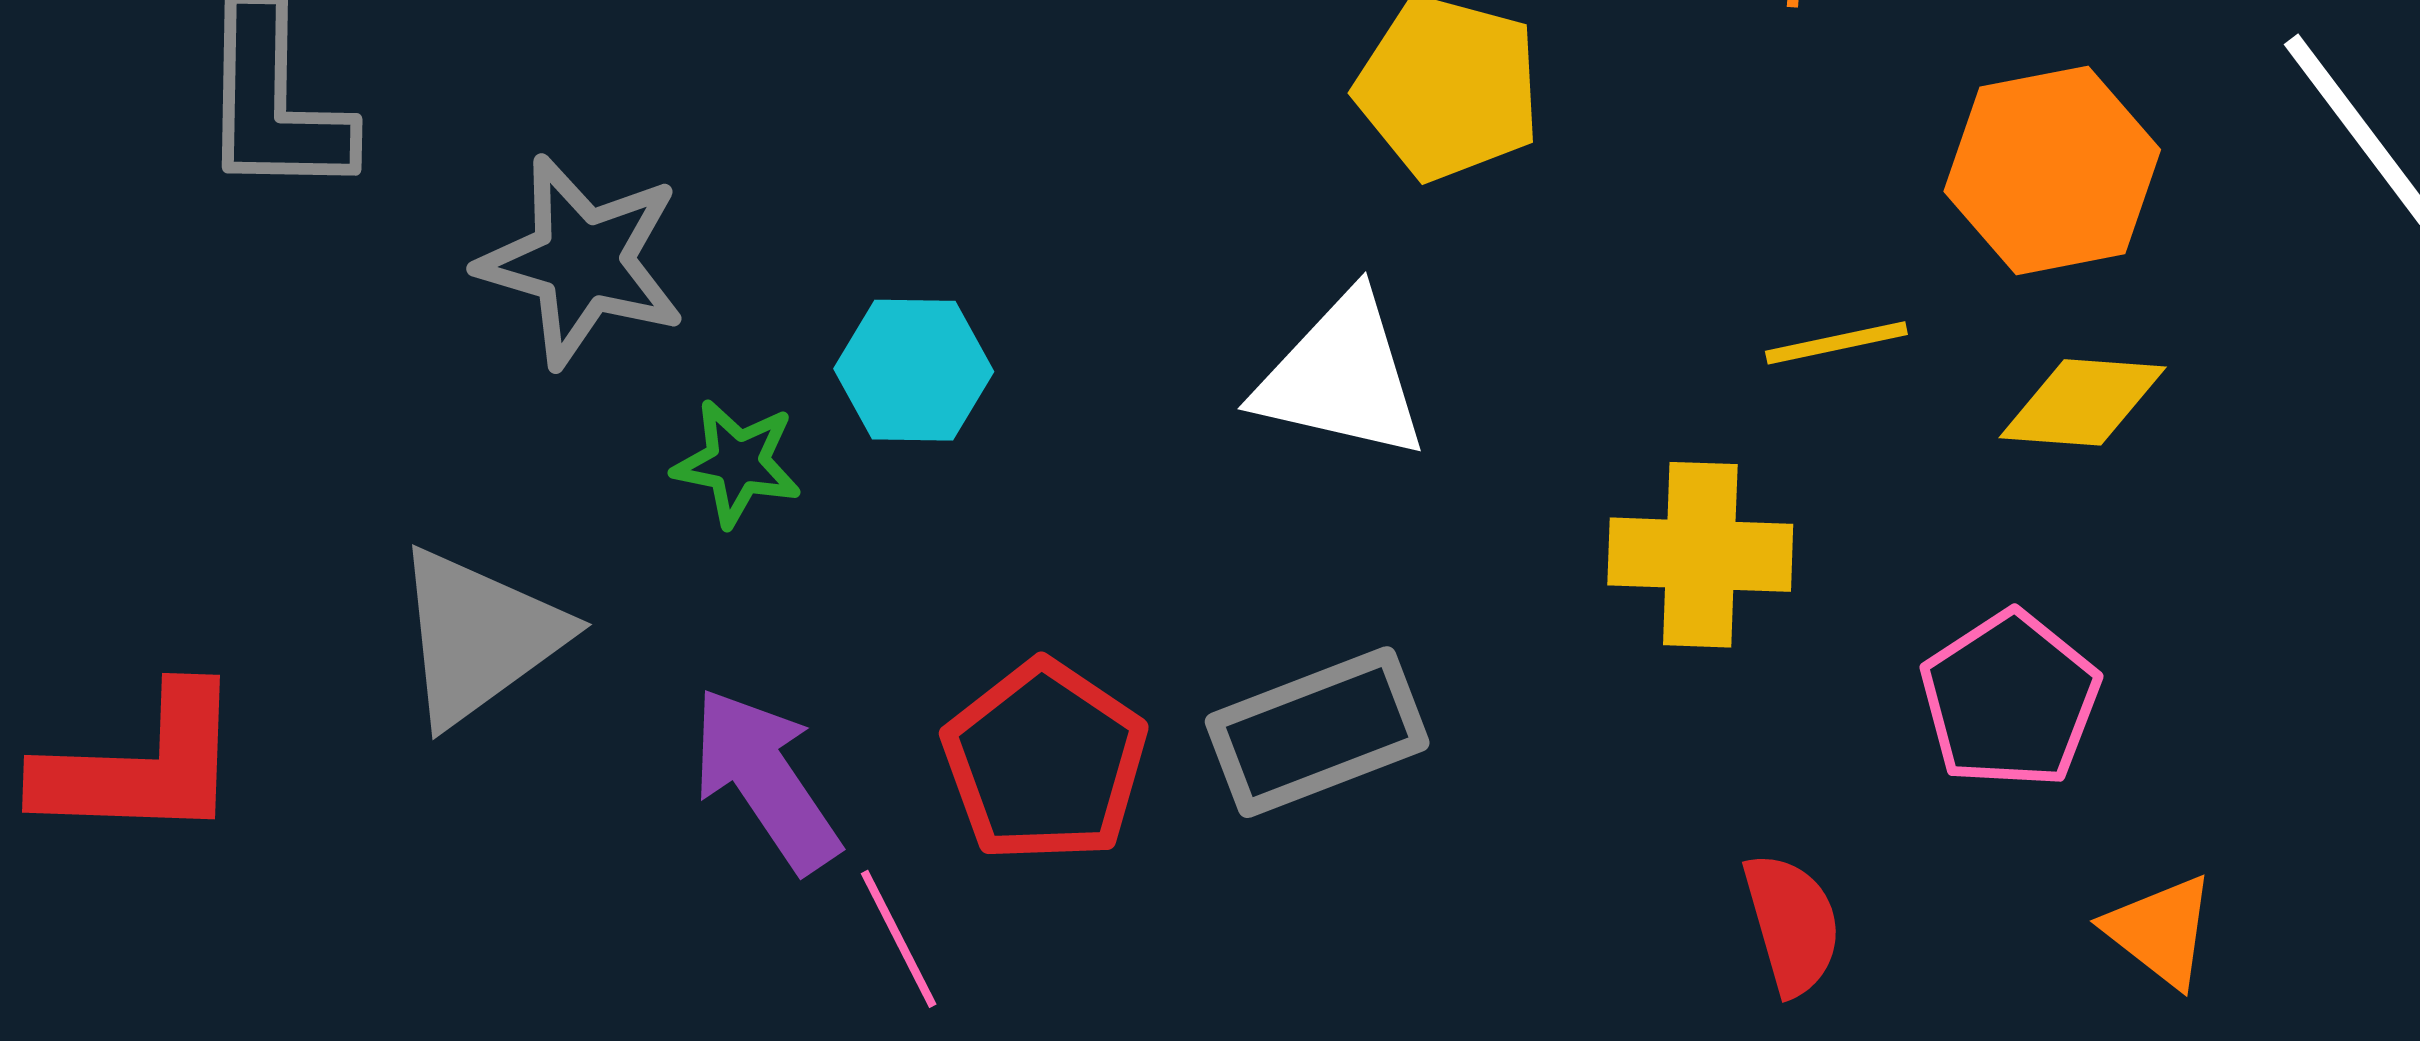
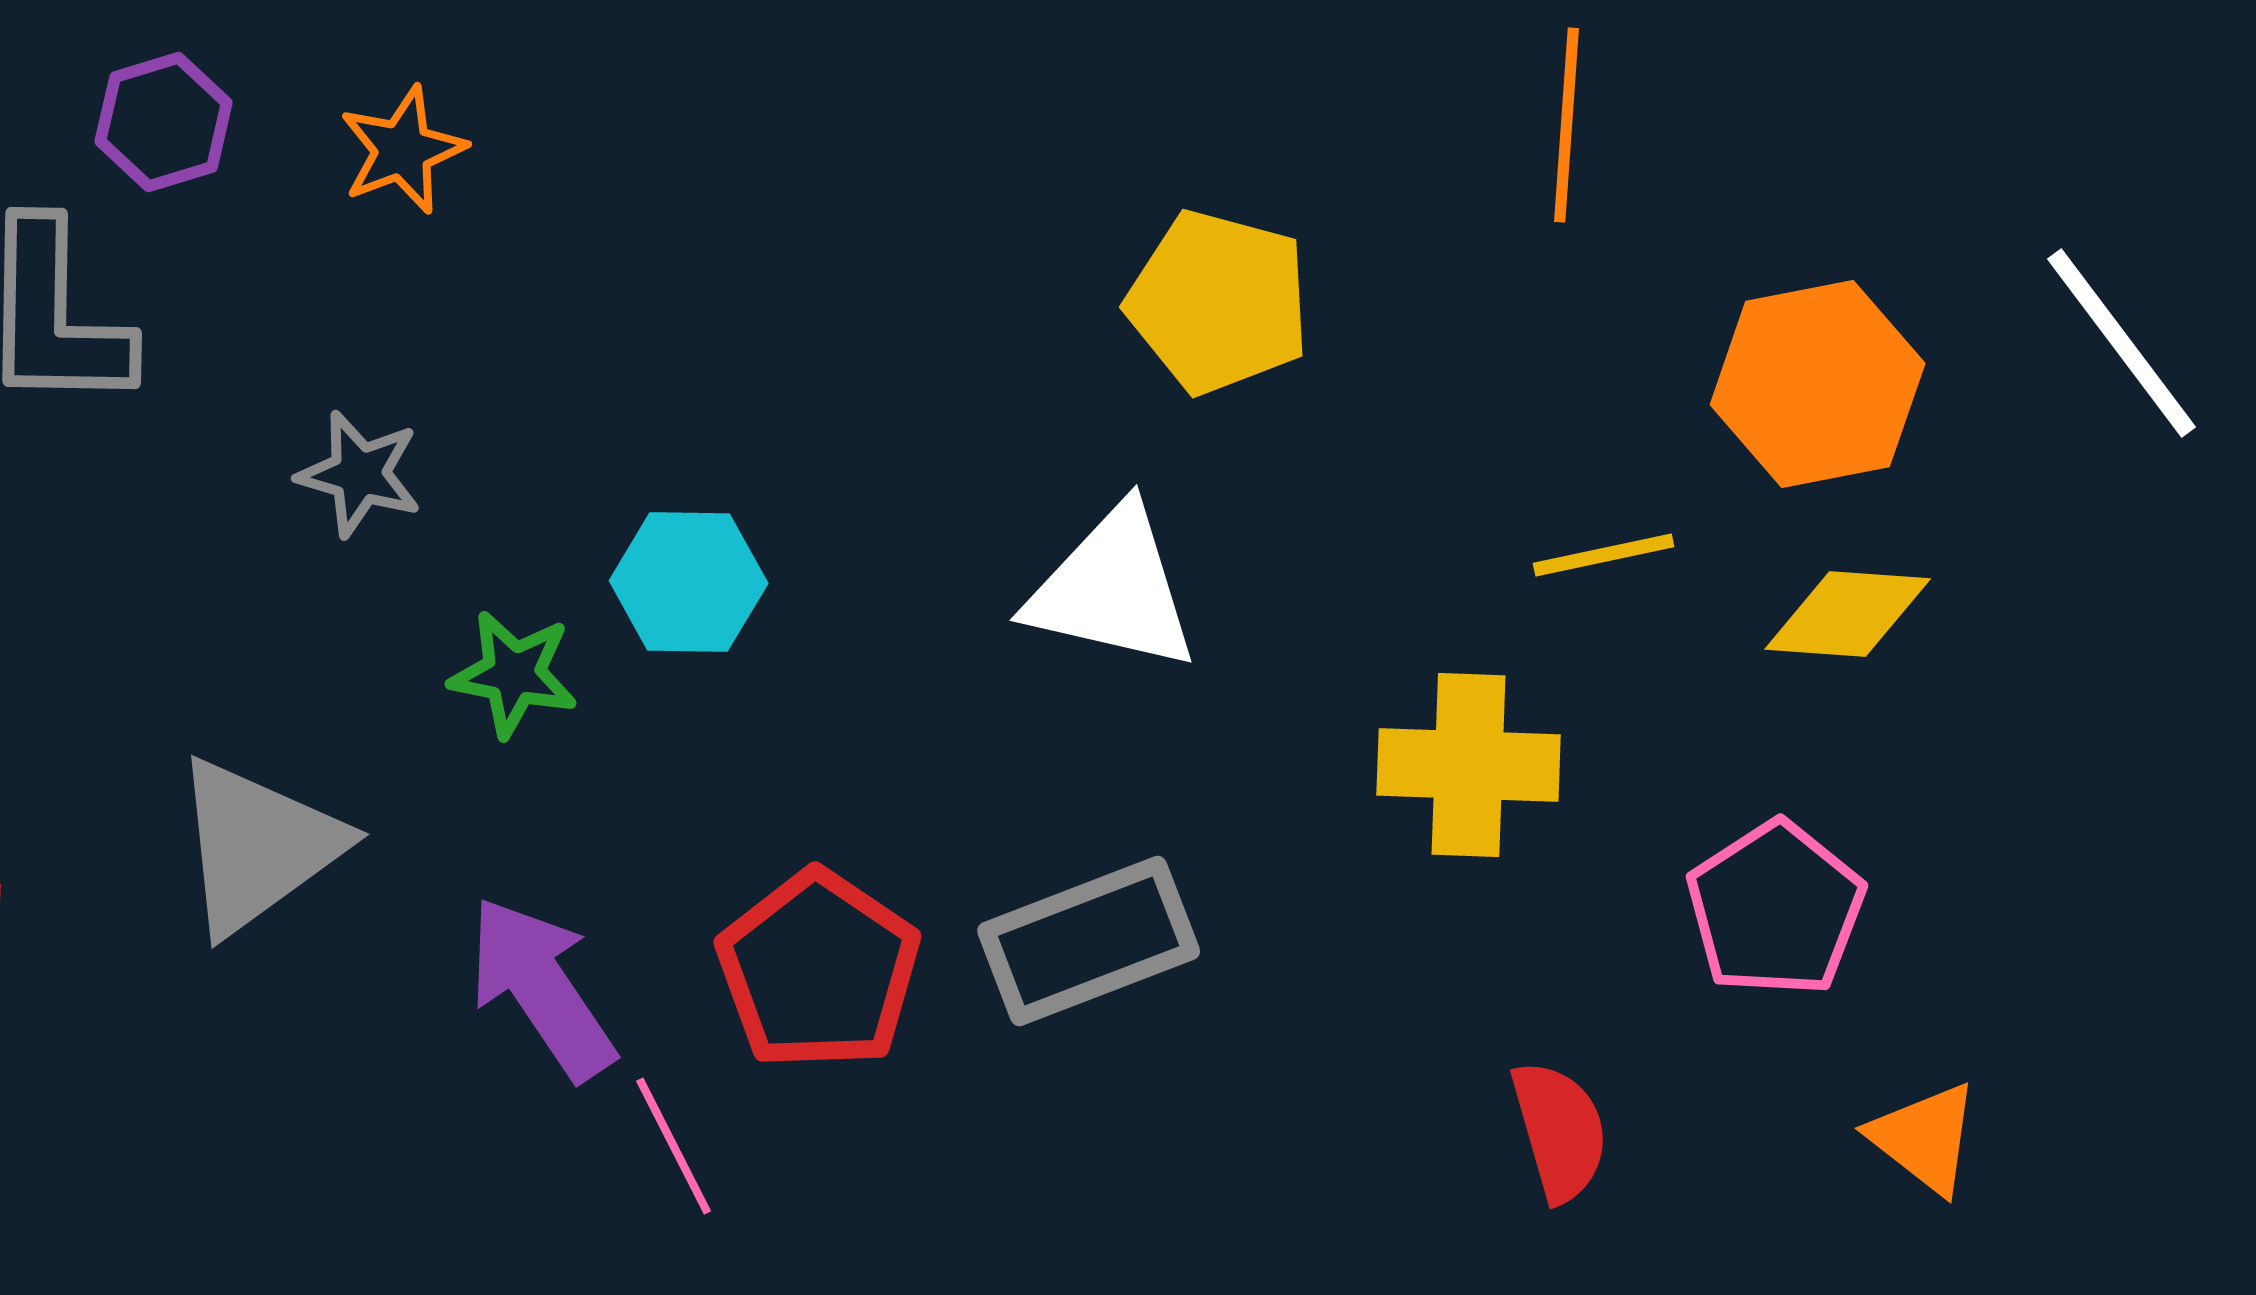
gray star: (582, 261) -> (360, 474), size x0.6

